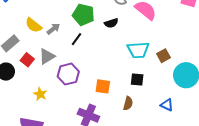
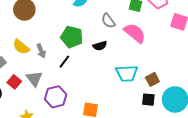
gray arrow: (53, 29) -> (41, 51), turned 104
gray triangle: (47, 56) -> (34, 79), turned -36
black square: (137, 80) -> (148, 100), moved

